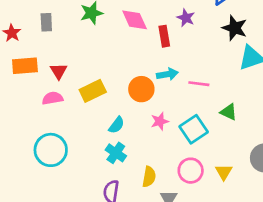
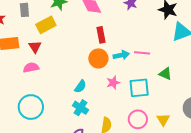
red rectangle: (164, 36) -> (101, 35), moved
cyan arrow: (167, 74) -> (121, 55), moved
yellow rectangle: (93, 91) -> (46, 25), moved
cyan square: (194, 129) -> (139, 88), turned 30

